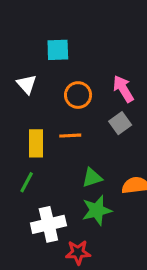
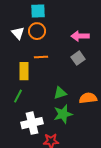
pink arrow: (123, 89) -> (80, 36), turned -60
orange circle: (78, 95) -> (37, 31), moved
orange line: (70, 136) -> (41, 57), moved

